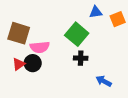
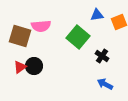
pink semicircle: (40, 47) -> (41, 26), moved
black cross: (81, 58) -> (102, 56), moved, turned 32

